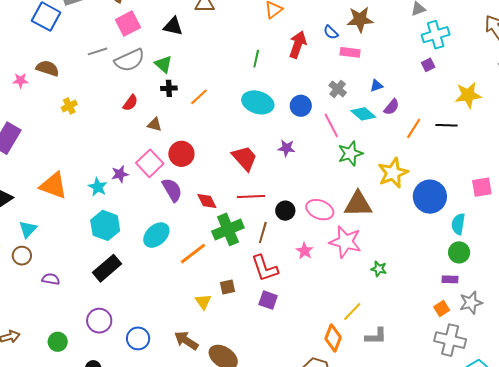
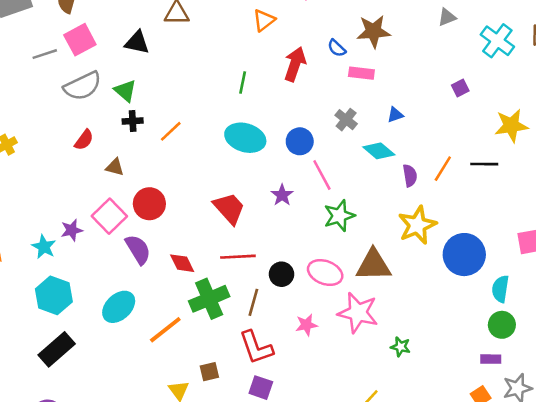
cyan cross: (436, 35) -> (497, 41), moved, turned -36
gray line: (98, 51) -> (45, 54), moved
purple semicircle: (392, 107) -> (410, 176), moved, turned -48
pink line: (331, 125) -> (322, 175), moved
purple star: (286, 148) -> (282, 195), turned 30
green star: (350, 153) -> (339, 216), moved
pink star: (305, 251) -> (306, 325), turned 30

